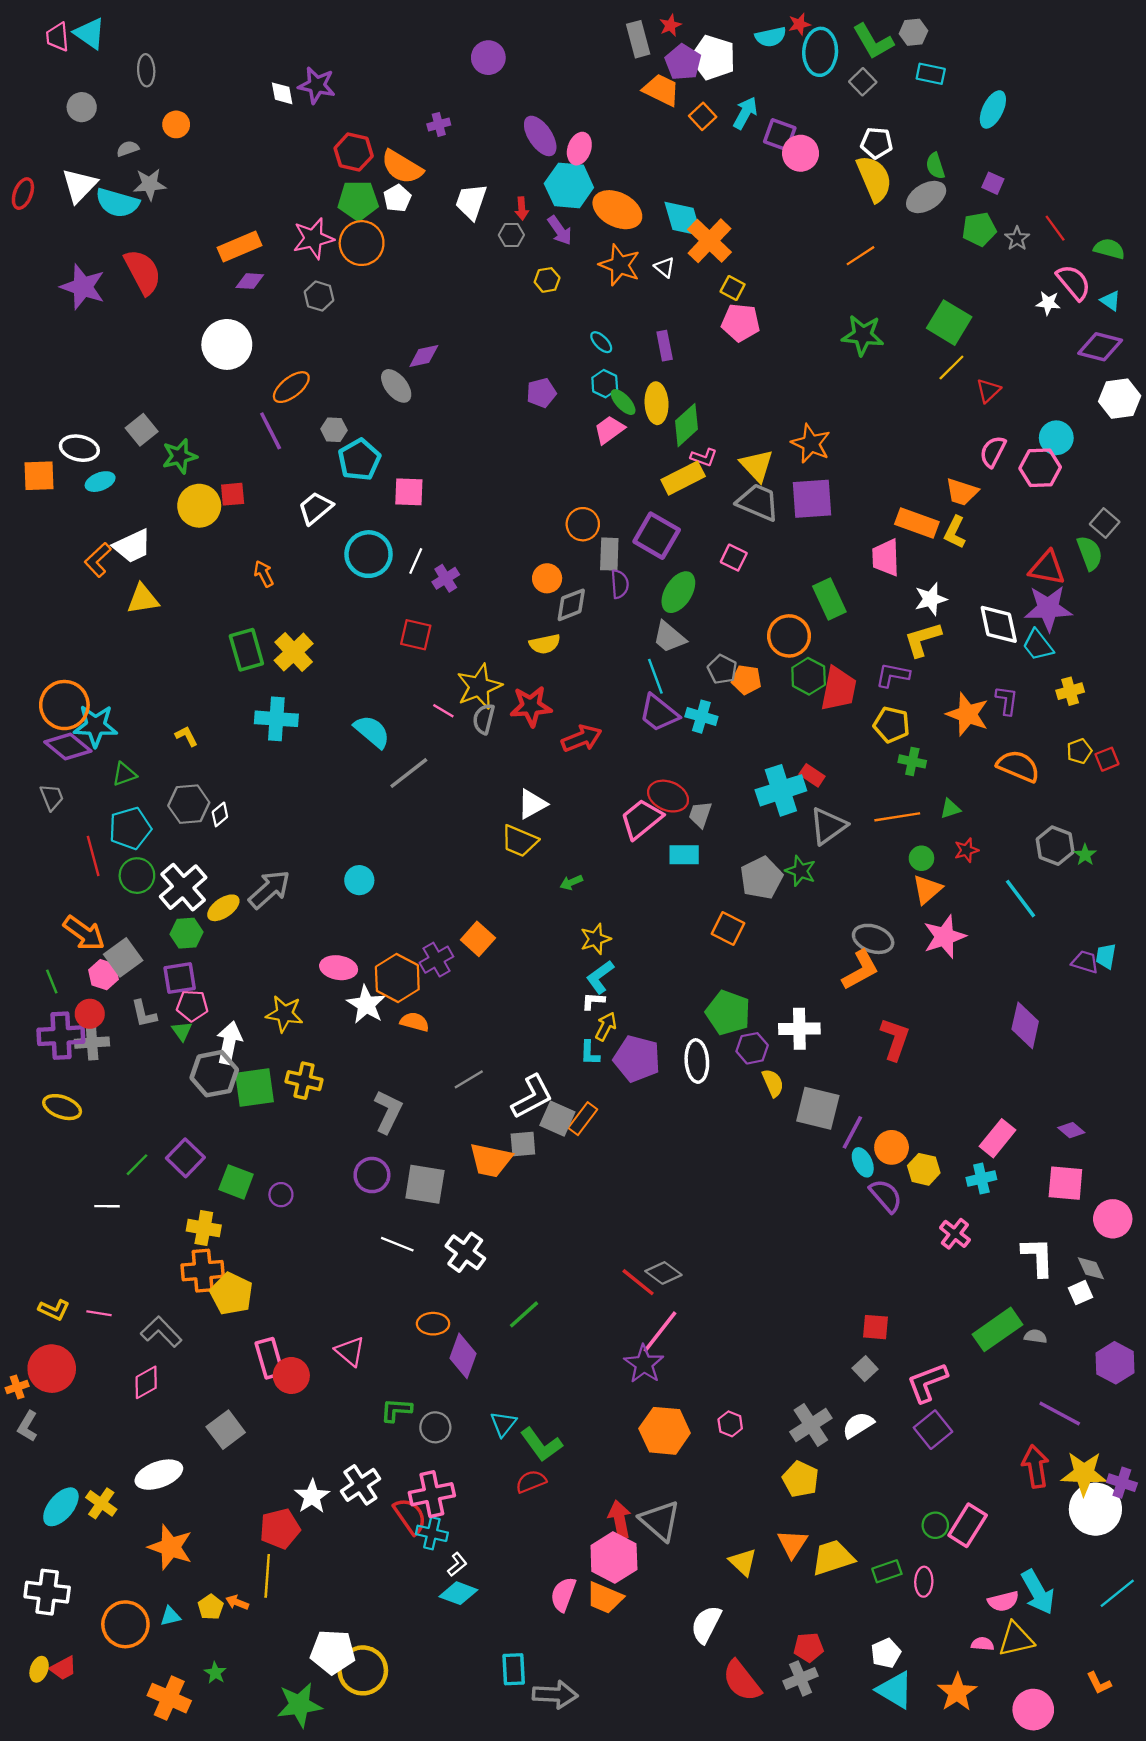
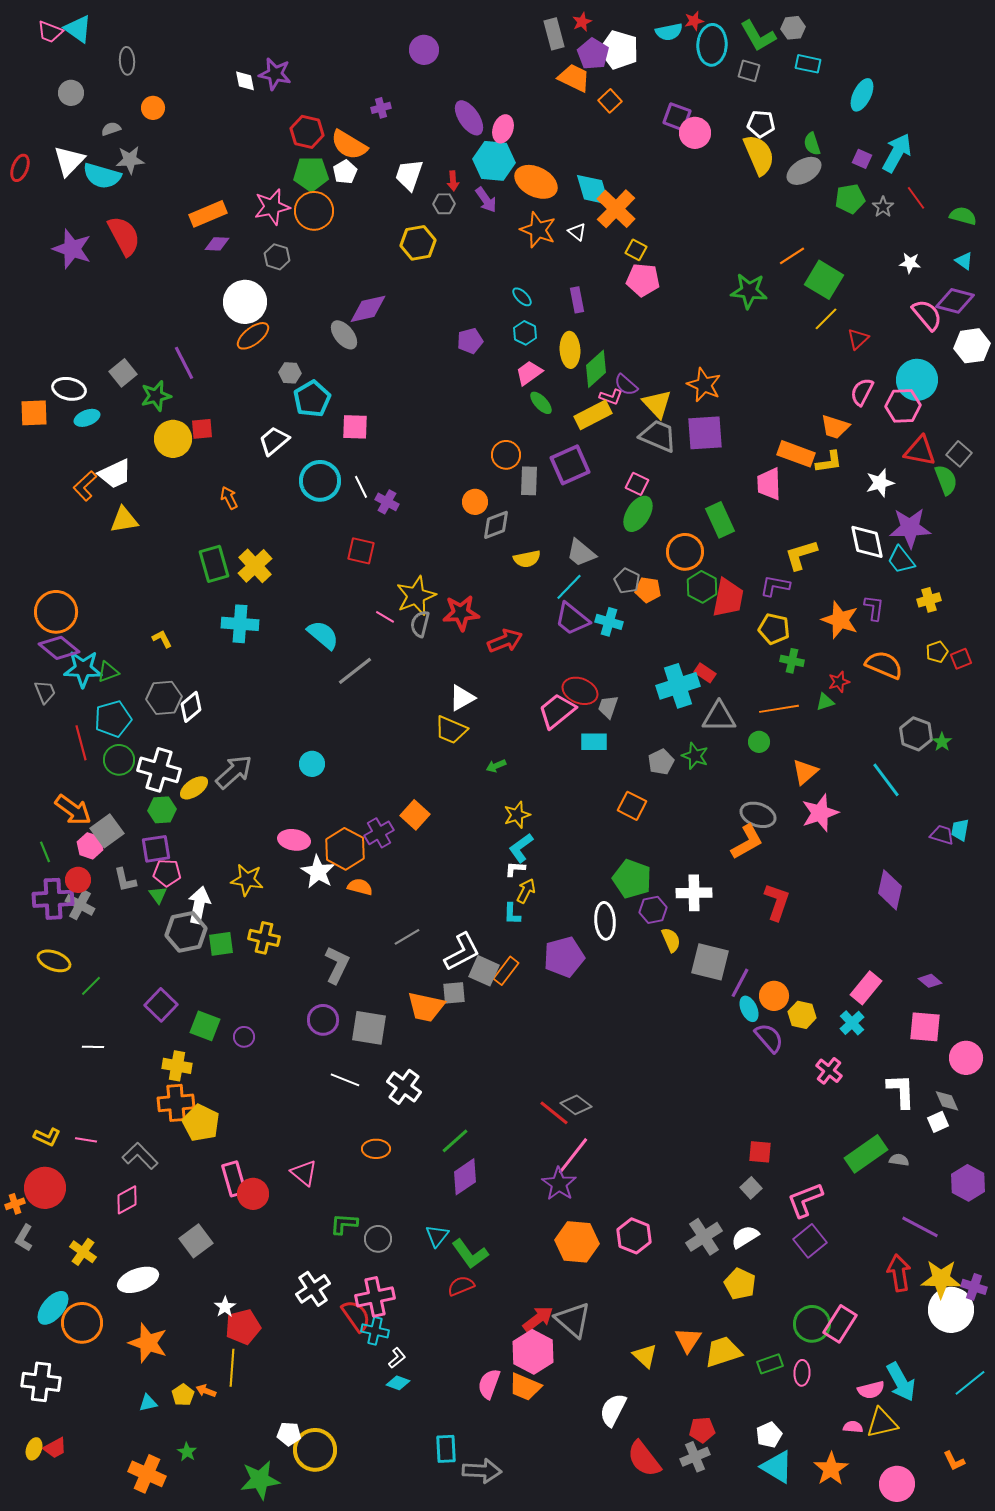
pink trapezoid: (57, 37) -> (50, 32), turned -64
gray square: (863, 82) -> (749, 71), turned -30
cyan arrow: (745, 113) -> (897, 153), moved, size x1.4
orange line: (860, 256) -> (792, 256), moved
yellow hexagon: (547, 280) -> (418, 243), moved, size x1.6
pink semicircle: (1074, 282) -> (927, 315), moved
white circle: (227, 344) -> (245, 302), moved
purple diamond: (424, 356) -> (368, 309), size x1.4
green ellipse: (623, 402) -> (541, 403), moved
purple line: (271, 431) -> (184, 363), moved
cyan circle: (1056, 438) -> (917, 380), size x1.4
yellow L-shape: (955, 532) -> (829, 462), turned -124
purple square: (657, 536) -> (570, 465), turned 36
white line: (416, 561) -> (361, 487), turned -50
red triangle: (1047, 568) -> (920, 451), moved
purple cross: (446, 578) -> (387, 502), turned -30
purple semicircle: (620, 584) -> (626, 385), moved, turned 135
green ellipse: (678, 592) -> (638, 514), moved
white star: (931, 599) -> (880, 483), moved
yellow semicircle: (545, 644) -> (527, 559), moved
cyan line: (655, 676) -> (569, 587), turned 64
cyan star: (95, 726) -> (83, 669), moved
white diamond: (220, 814) -> (191, 707), size x1.4
gray triangle: (828, 826) -> (719, 717), turned 36
red star: (966, 850) -> (839, 682), moved
green circle: (921, 858) -> (759, 742), moved
gray pentagon: (761, 878) -> (661, 762), size x0.7
white cross: (183, 887) -> (159, 770), turned -33
gray cross: (92, 1043) -> (80, 905), turned 32
purple pentagon: (637, 1059) -> (564, 957), moved, turned -30
green square: (254, 1087) -> (221, 944), size x0.7
green line: (137, 1165) -> (91, 986), moved
cyan cross: (981, 1178) -> (852, 1023), turned -30
purple diamond: (463, 1356) -> (465, 1177), moved, turned 36
pink hexagon: (730, 1424) -> (634, 1236), size x1.6
yellow pentagon: (801, 1479) -> (740, 1284), moved
white star: (312, 1496) -> (225, 1307), moved, size x0.7
yellow cross: (101, 1503) -> (83, 1252), moved
red arrow: (620, 1519) -> (538, 1319), turned 64
green circle: (935, 1525) -> (812, 1324), size x1.6
cyan diamond: (458, 1593) -> (398, 1383), size x0.7
orange circle: (125, 1624) -> (82, 1323), moved
white pentagon: (333, 1652) -> (289, 1434), size x0.6

